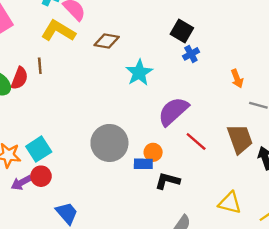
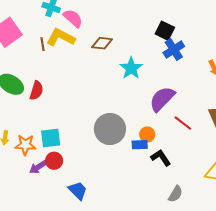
blue cross: (191, 54) -> (174, 50), size x1.5
brown line: (40, 66) -> (43, 44), moved
red semicircle: (20, 78) -> (36, 91), moved
cyan square: (39, 149) -> (51, 138), turned 30
black L-shape: (167, 181) -> (161, 158), turned 45

